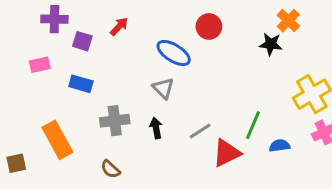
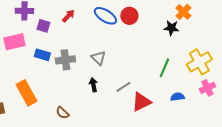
blue ellipse: (174, 53) -> (105, 16), moved
pink rectangle: (40, 65) -> (14, 42), size x1.5
gray cross: (115, 121) -> (65, 60), moved
green line: (253, 125) -> (164, 68), moved

